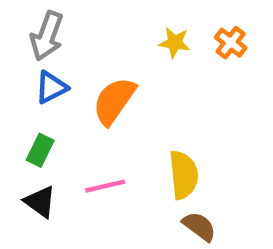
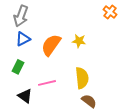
yellow star: (175, 43) -> (79, 41), moved
orange cross: (231, 43) -> (110, 12), moved
black triangle: (40, 202) -> (25, 96), moved

